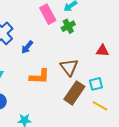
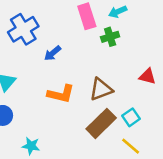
brown triangle: (69, 67) -> (101, 89), turned 36
cyan square: (96, 84) -> (131, 117), turned -32

